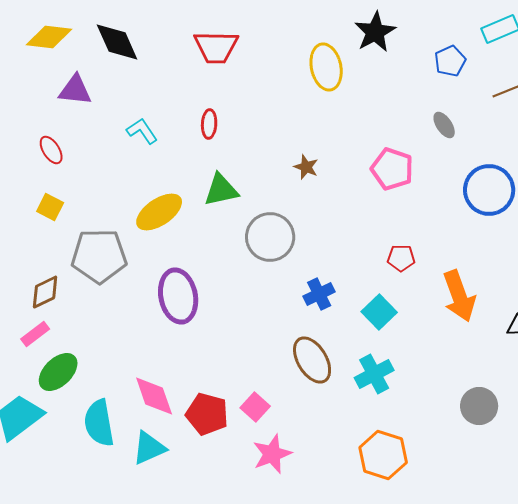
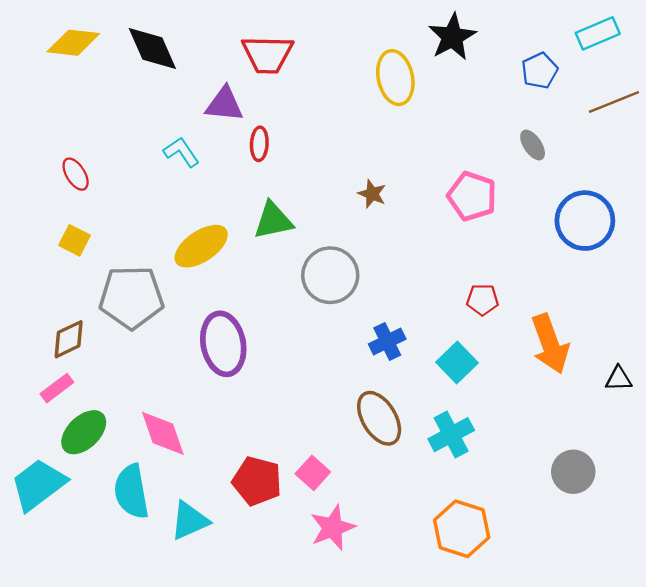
purple triangle: (75, 90) -> (224, 104), moved
pink diamond: (154, 396) -> (163, 433), moved

